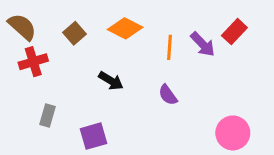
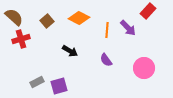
red rectangle: (234, 32) -> (148, 11), moved
gray rectangle: (48, 116) -> (37, 82), moved, turned 48
pink circle: (233, 133) -> (144, 68), moved

